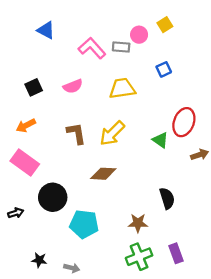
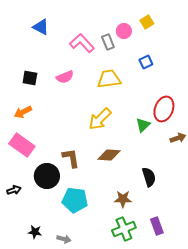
gray rectangle: (121, 47) -> (108, 42), turned 63
black square: (34, 87) -> (30, 78), turned 35
brown L-shape: (76, 133) -> (71, 158), moved
green triangle: (160, 140) -> (143, 125), turned 42
brown diamond: (103, 174) -> (109, 155), moved

